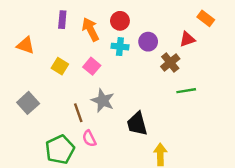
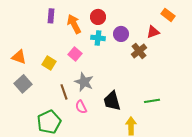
orange triangle: (26, 45) -> (19, 57), moved
yellow square: (60, 66) -> (49, 63), moved
green line: (186, 91) -> (152, 101), moved
pink semicircle: (89, 139) -> (81, 107), moved

